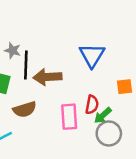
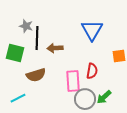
brown arrow: (47, 77) -> (55, 48), size x0.7
green arrow: (103, 115) -> (104, 97), moved
gray circle: (109, 133) -> (85, 99), moved

